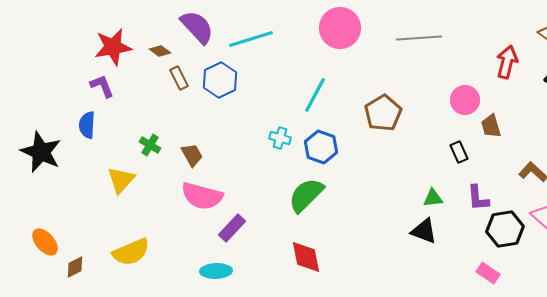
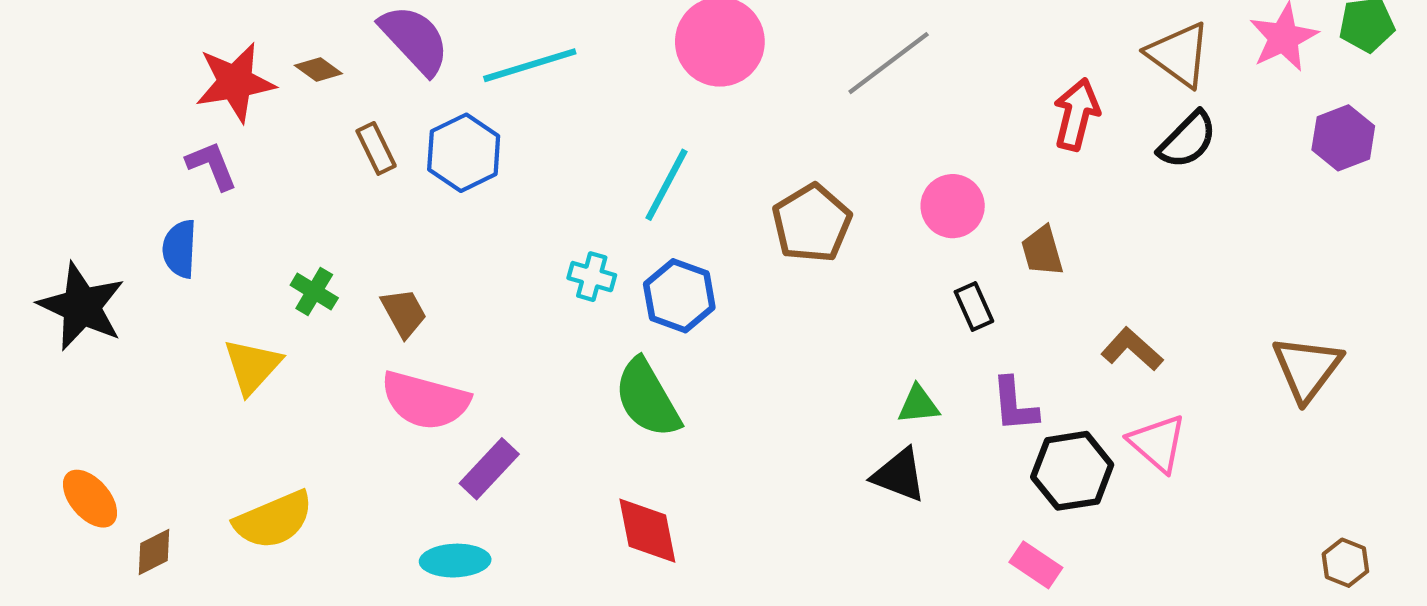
gray line: (419, 38) -> (889, 63), turned -33
brown diamond: (160, 51) -> (318, 69), moved
pink circle: (465, 100) -> (953, 206), moved
green semicircle: (306, 195) -> (647, 398), turned -75

